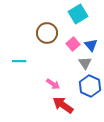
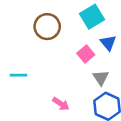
brown circle: (47, 33) -> (47, 27), moved
blue triangle: (91, 45) -> (108, 43), moved

